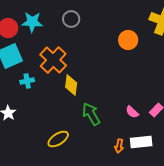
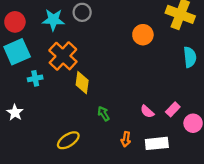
cyan star: (32, 22) -> (53, 20), moved
green arrow: (91, 114) -> (103, 114), size x0.6
orange arrow: (119, 146) -> (126, 139), moved

